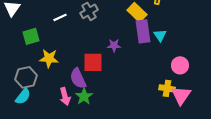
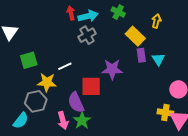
white line: (60, 17) -> (65, 66), moved
purple rectangle: (143, 31) -> (141, 55), size x0.6
purple star: (114, 45) -> (112, 69), size x1.5
gray hexagon: (26, 77) -> (36, 101), moved

